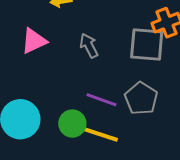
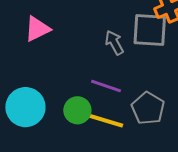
gray arrow: (89, 46) -> (114, 43), moved
gray pentagon: (141, 98) -> (148, 108), moved

